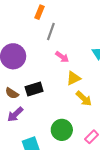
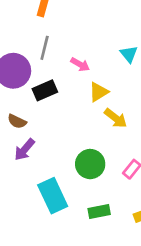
gray line: (51, 31) -> (45, 48), moved
black rectangle: (34, 89) -> (45, 90), moved

